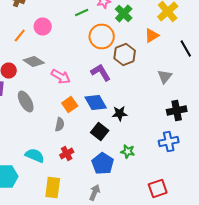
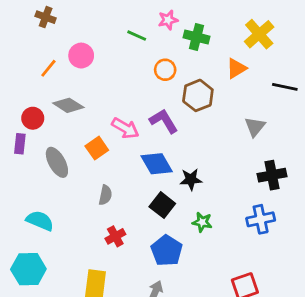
green line: (82, 12) -> (137, 36), turned 48
green cross: (124, 14) -> (196, 37), turned -30
orange circle: (102, 36) -> (165, 70), size x0.6
black line: (186, 48) -> (285, 87), turned -48
pink arrow: (61, 76) -> (125, 128), moved
orange square: (70, 104) -> (97, 148), moved
green star: (128, 152) -> (202, 222), moved
cyan semicircle: (35, 156) -> (40, 221), moved

